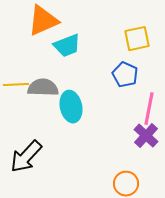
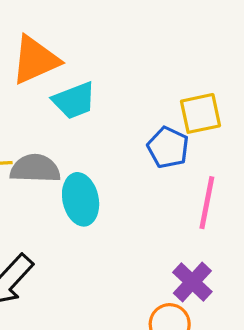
yellow square: (137, 39) -> (200, 113), moved
purple cross: (146, 136) -> (192, 282), moved

